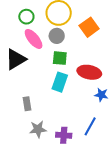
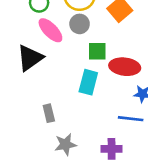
green square: (60, 58) -> (97, 51), moved
blue line: (90, 126) -> (131, 119), moved, turned 72
purple cross: (64, 135) -> (112, 149), moved

